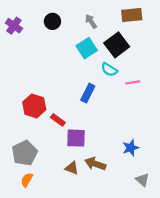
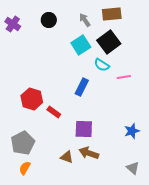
brown rectangle: (132, 15) -> (112, 14), moved
purple square: (76, 138) -> (84, 129), moved
blue star: (131, 148) -> (132, 131), moved

